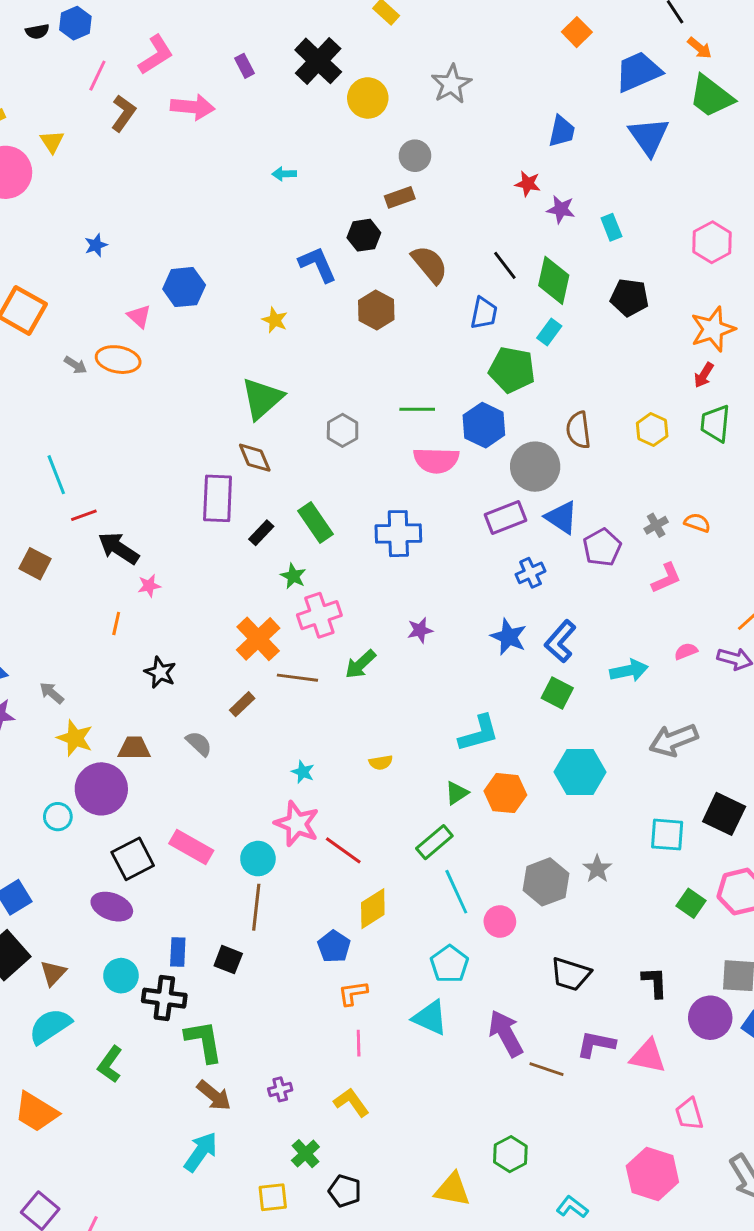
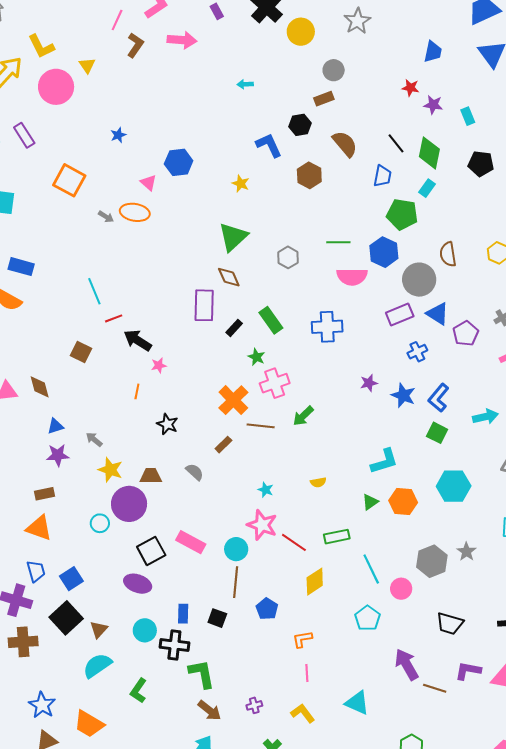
purple star: (420, 630) -> (369, 383), moved
green rectangle: (434, 842) -> (337, 537), moved, turned 30
blue pentagon: (334, 946) -> (267, 609), moved
cyan triangle: (430, 1018) -> (357, 703), moved

